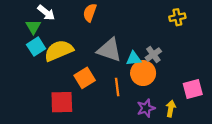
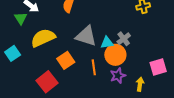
cyan square: (36, 47) -> (13, 53), moved
red square: (62, 102) -> (47, 82), turned -35
purple star: (146, 108) -> (118, 76), moved

